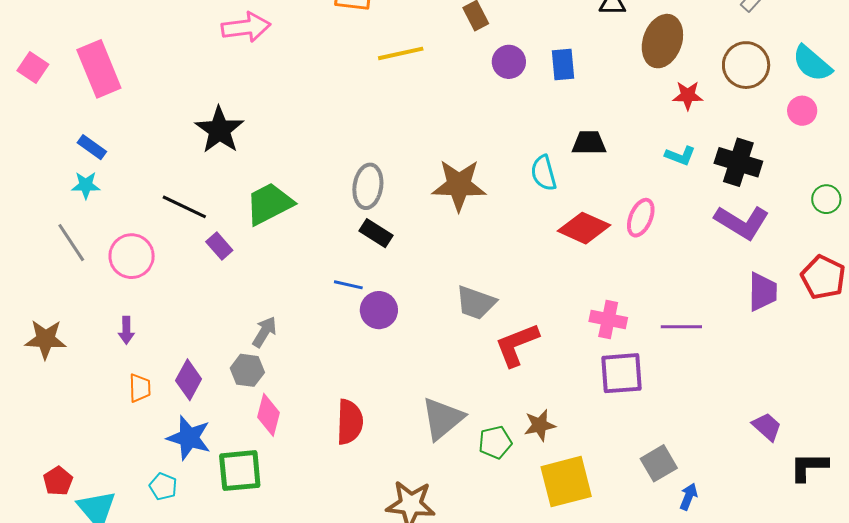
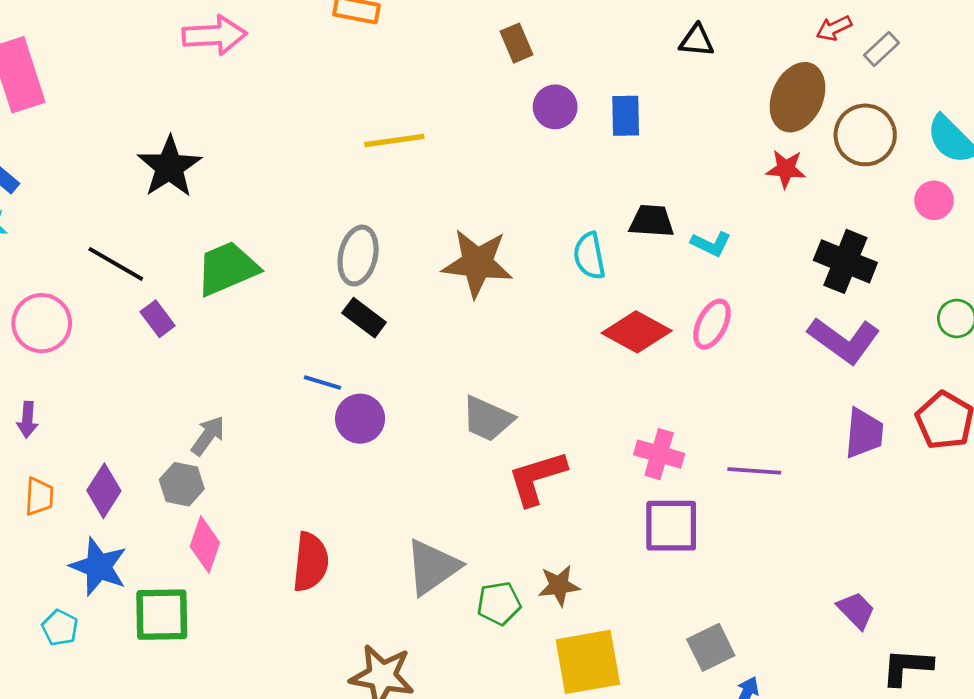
brown ellipse: (662, 41) -> (797, 97), moved
yellow line: (401, 53) -> (394, 140), moved
cyan L-shape: (680, 156) -> (711, 244), moved

